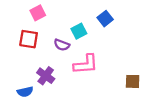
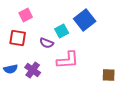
blue square: (105, 19) -> (85, 20), size x1.5
blue semicircle: (25, 92) -> (11, 69), moved

